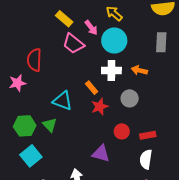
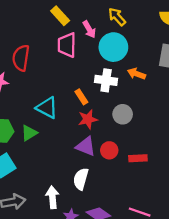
pink trapezoid: (73, 44) -> (67, 45), turned 45
orange arrow: (139, 70) -> (136, 74), moved
green triangle: (50, 125) -> (29, 133), turned 35
purple triangle: (101, 154) -> (86, 146), moved
white semicircle: (146, 159) -> (81, 179), moved

